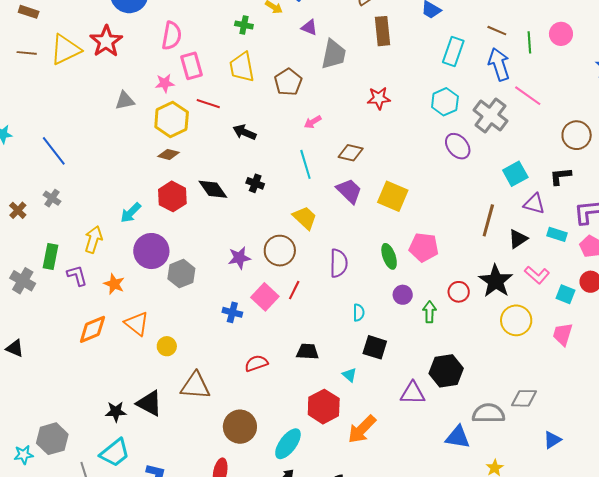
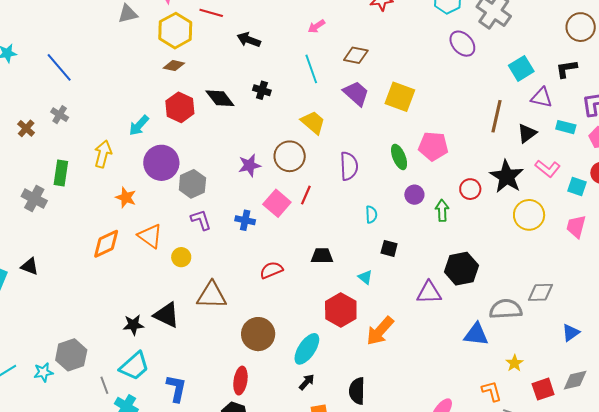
purple L-shape: (77, 276) -> (201, 220), moved
black square: (375, 347) -> (389, 248), size x0.7

